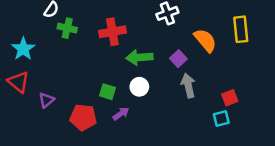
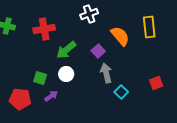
green arrow: (139, 57) -> (66, 50), turned -35
red square: (230, 98) -> (156, 83), moved
cyan square: (221, 119) -> (121, 92), moved, turned -32

